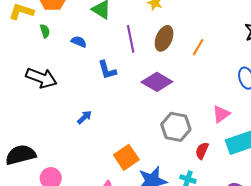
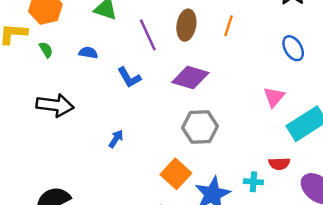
gray hexagon: (176, 127) -> (200, 127), moved
red semicircle: (202, 151) -> (279, 164), moved, turned -102

